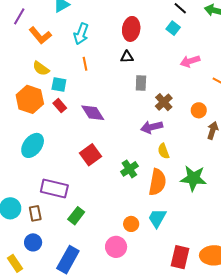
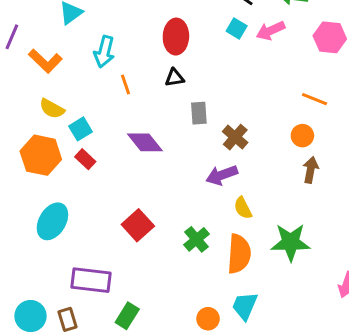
pink arrow: (190, 61) -> (270, 31), moved
orange line: (85, 64) -> (125, 85), moved
cyan square: (59, 85) -> (80, 129), turned -35
orange circle: (199, 110) -> (302, 136), moved
purple diamond: (93, 113) -> (145, 142), moved

